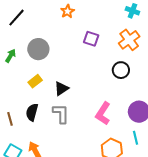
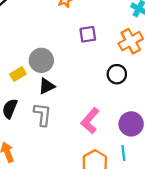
purple square: (91, 39) -> (88, 34), turned -35
gray circle: (38, 49) -> (41, 60), moved

